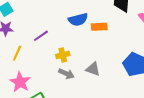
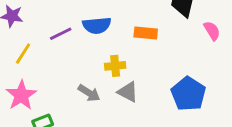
blue semicircle: (78, 20) -> (97, 25), moved
yellow cross: (63, 55) -> (115, 66), moved

